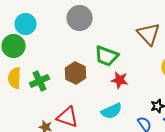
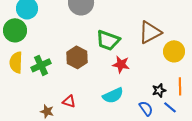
brown triangle: (149, 34) -> (150, 32), moved, turned 45
red triangle: (68, 117) -> (69, 101), size x0.6

